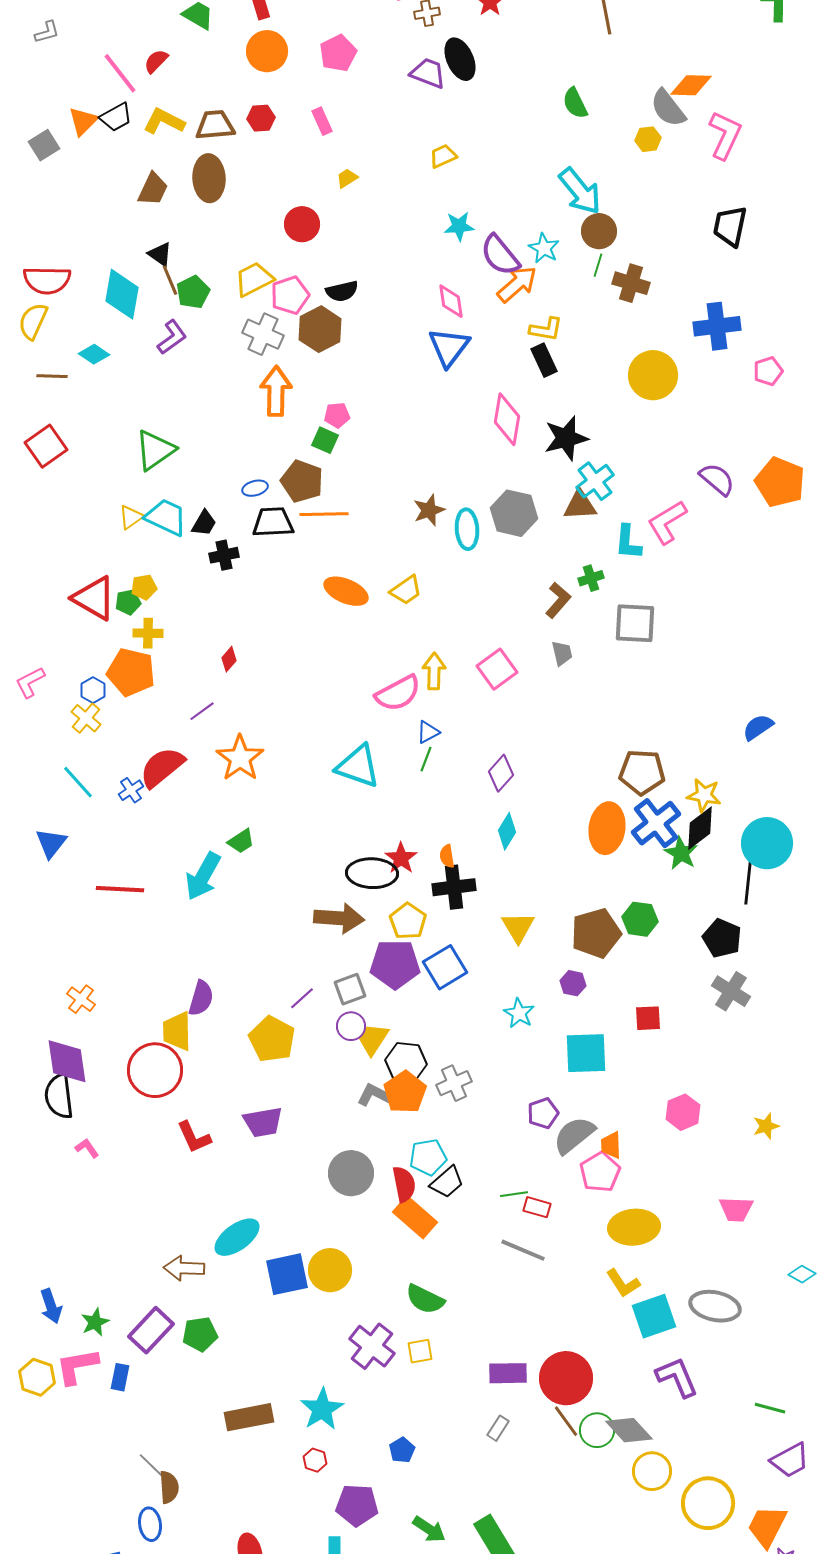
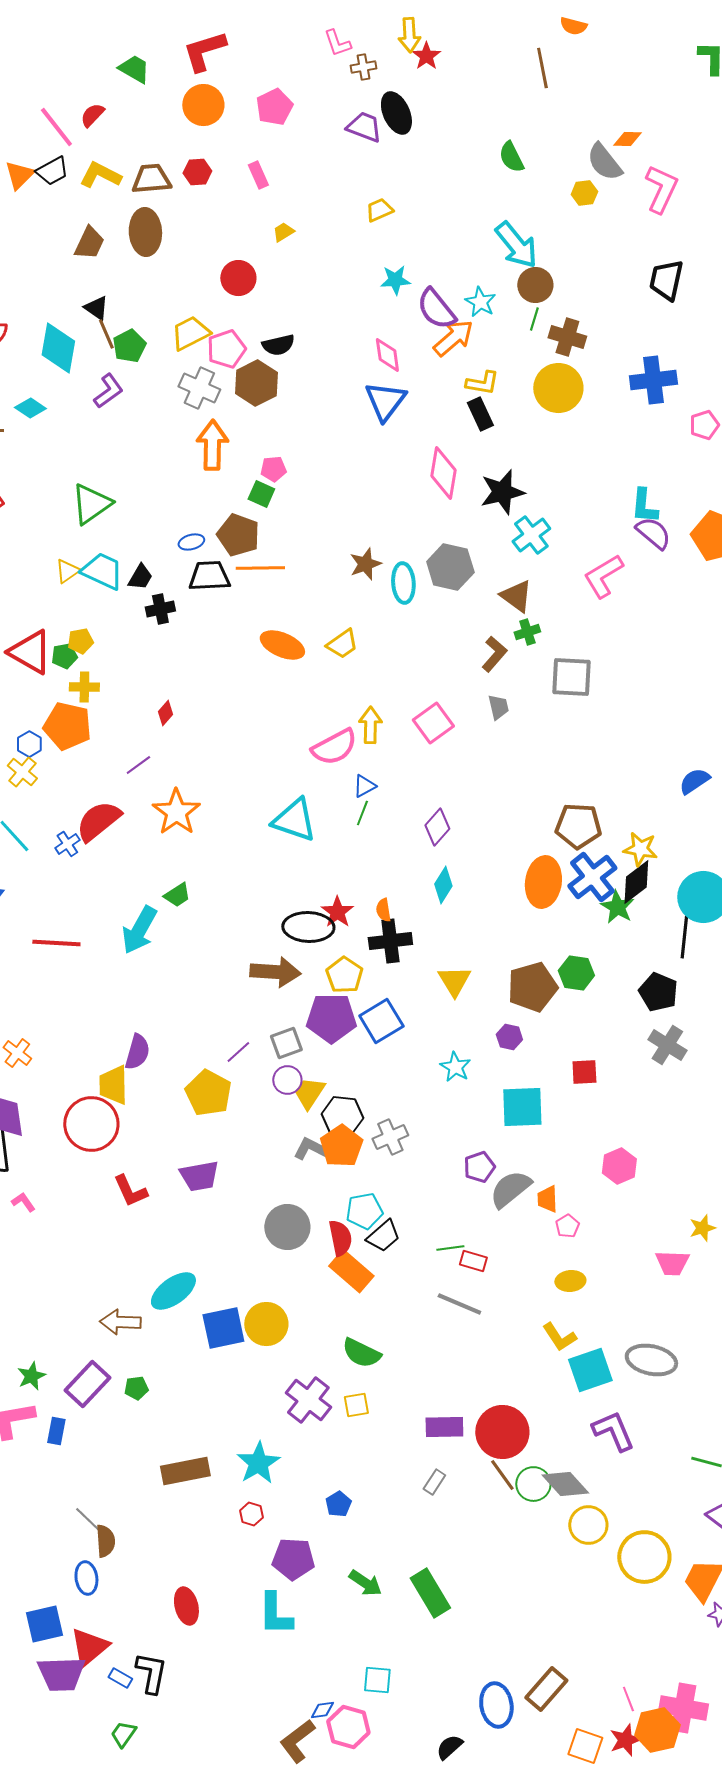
orange diamond: (691, 85) -> (627, 139), size x0.7
yellow circle: (653, 375) -> (558, 388), moved
brown triangle: (580, 505) -> (516, 596), moved, turned 39
cyan L-shape: (628, 542) -> (644, 506), moved
yellow star: (766, 1126) -> (702, 1228), moved
pink pentagon: (600, 1172) -> (567, 1226), moved, size x0.6
yellow ellipse: (634, 1227) -> (570, 1281), size x0.6
green pentagon: (200, 1334) -> (136, 1388), size x0.7

